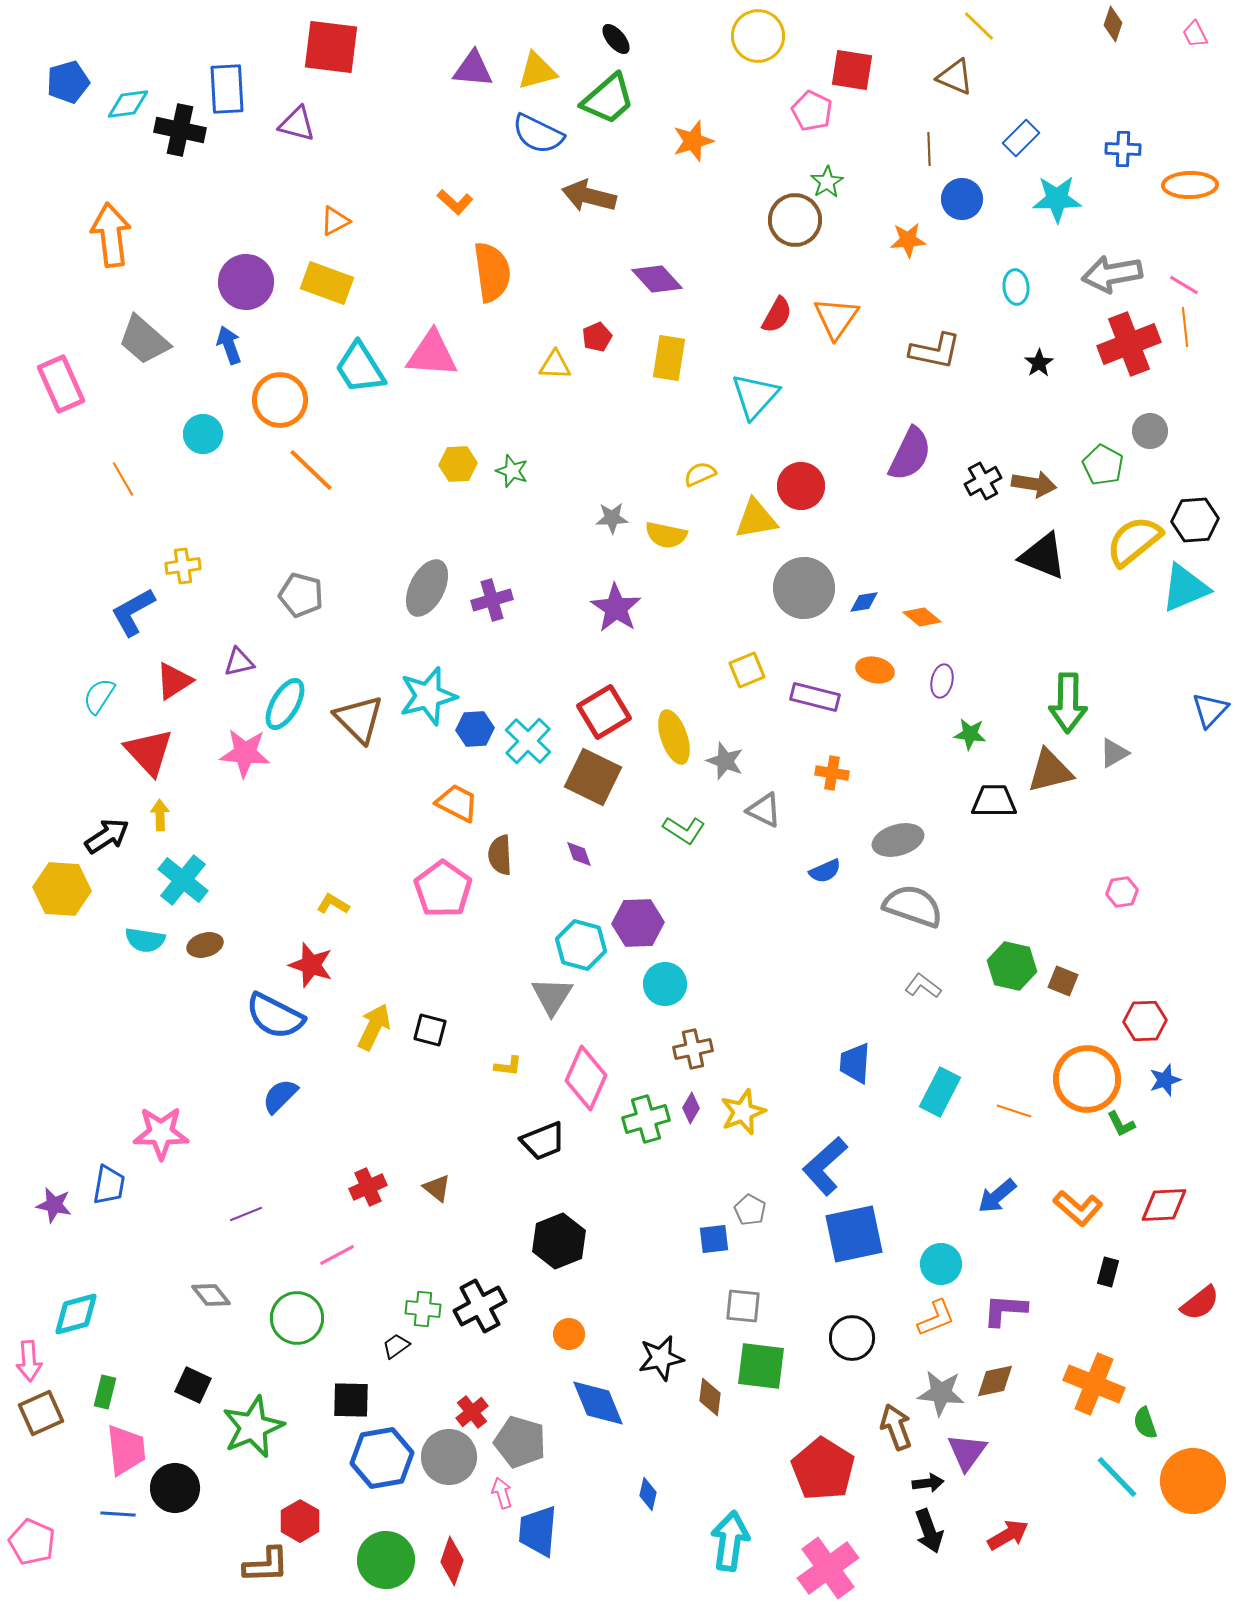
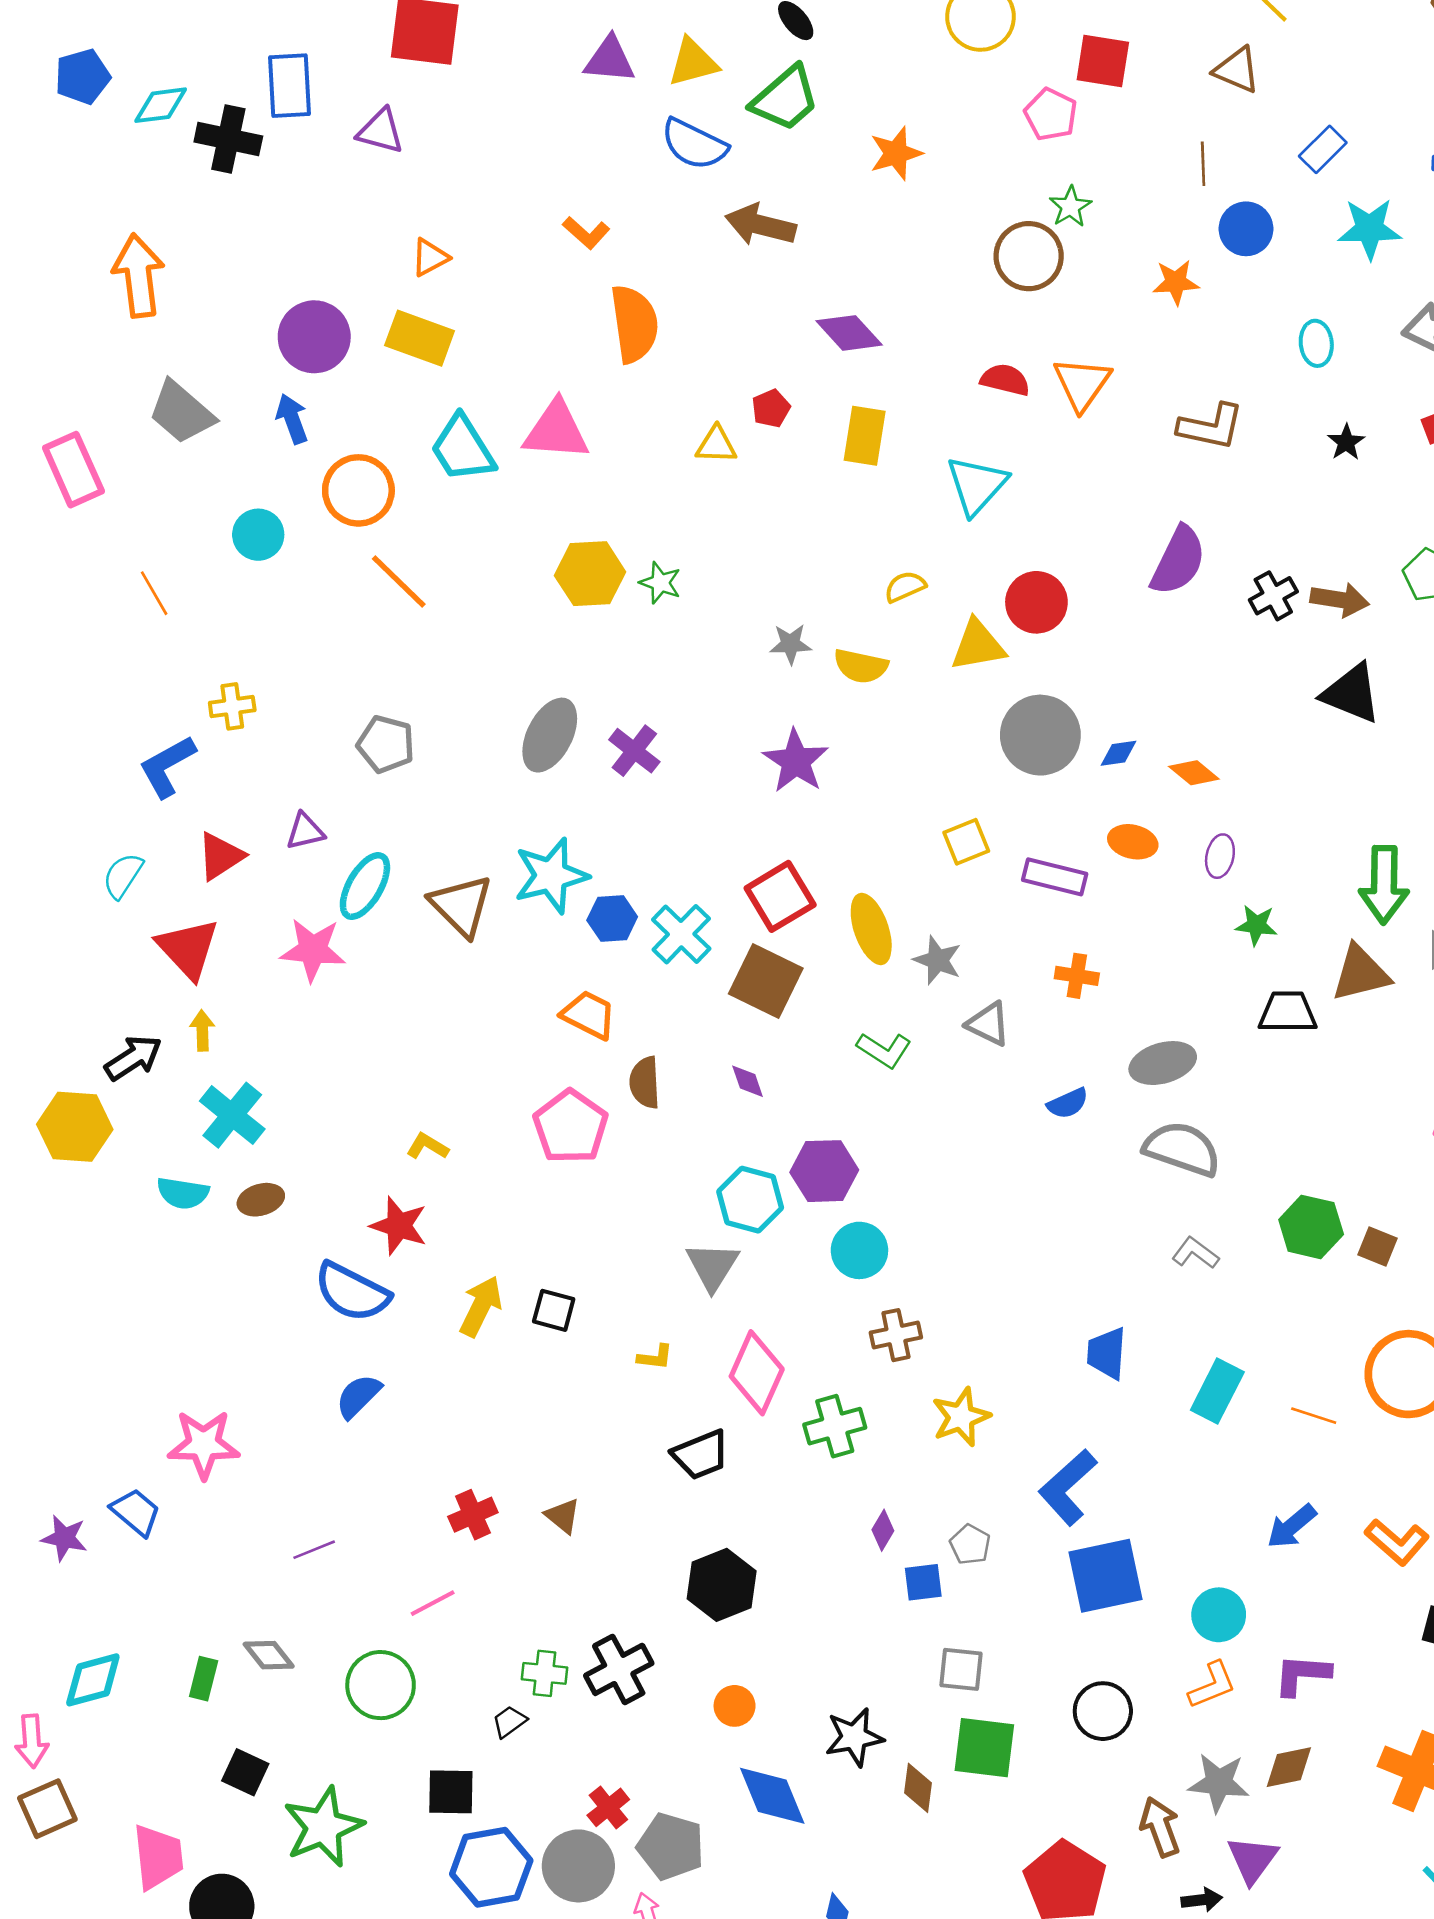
red semicircle: (777, 315) -> (1005, 380), turned -105
yellow hexagon: (458, 464) -> (590, 574), size x1.4
purple cross: (492, 600) -> (634, 751), turned -36
purple diamond: (691, 1108) -> (883, 1530), moved
blue trapezoid: (109, 1185) -> (136, 1512), turned -60
green rectangle: (105, 1392) -> (204, 1679), moved

